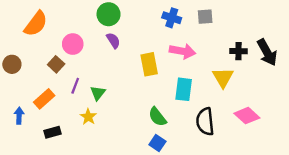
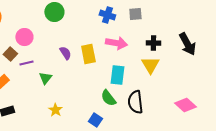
purple semicircle: (113, 40) -> (65, 53), moved
black cross: (239, 51) -> (153, 43), moved
purple line: (75, 86) -> (26, 63), moved, turned 56
pink diamond: (247, 116) -> (185, 105), moved
yellow star: (88, 117) -> (55, 110), moved
green semicircle: (157, 117) -> (108, 98), moved

